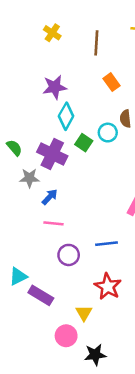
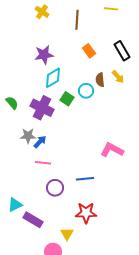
cyan diamond: (66, 116) -> (53, 78), turned 30
gray star: (29, 178) -> (28, 136), moved
red star: (108, 287) -> (86, 213), turned -30

